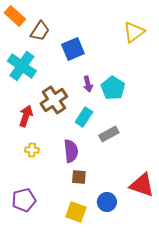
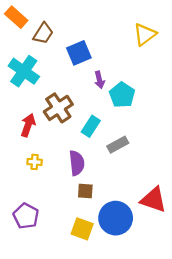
purple arrow: (88, 84) -> (99, 80), moved
purple pentagon: (24, 200) -> (26, 216), turned -30
blue circle: (107, 202) -> (116, 218), size x1.6

